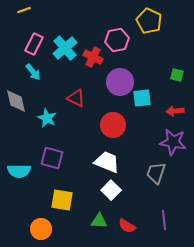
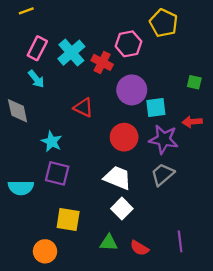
cyan star: (47, 118) -> (52, 142), moved
purple star: (173, 142) -> (164, 139), moved
gray trapezoid: (156, 173) -> (162, 174), moved, turned 30

